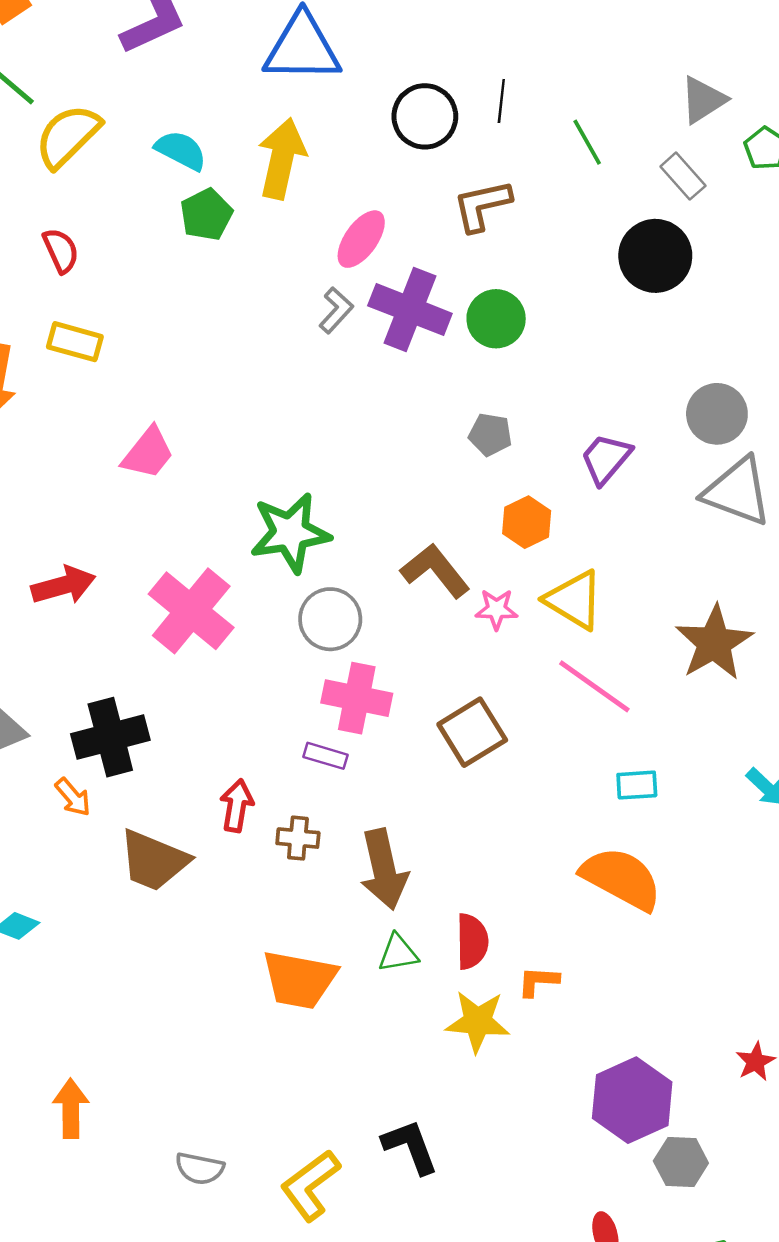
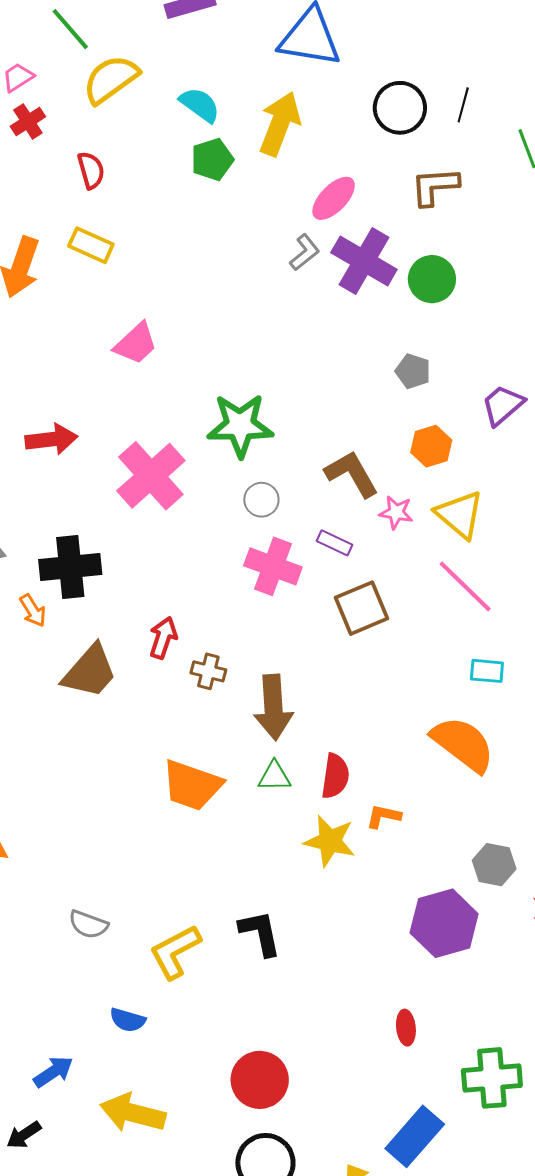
gray circle: (330, 619) -> (261, 500), size x0.7
purple rectangle: (326, 756) -> (334, 543), moved
brown trapezoid: (154, 860) -> (90, 671), turned -80
gray hexagon: (681, 1162) -> (494, 865), moved

